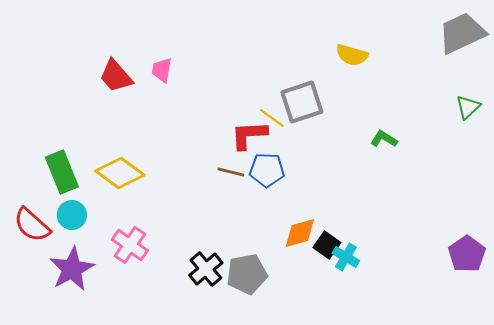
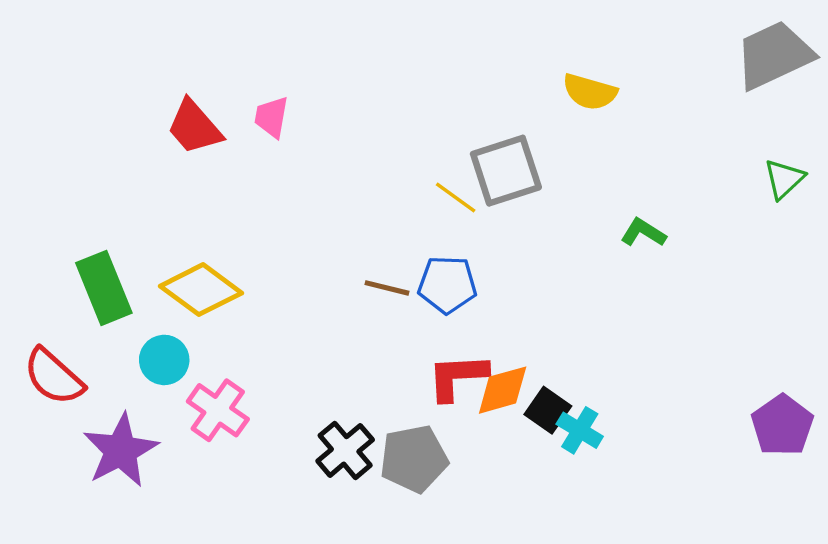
red L-shape: (249, 135) -> (457, 377), moved
cyan circle: (72, 215) -> (164, 360), moved

